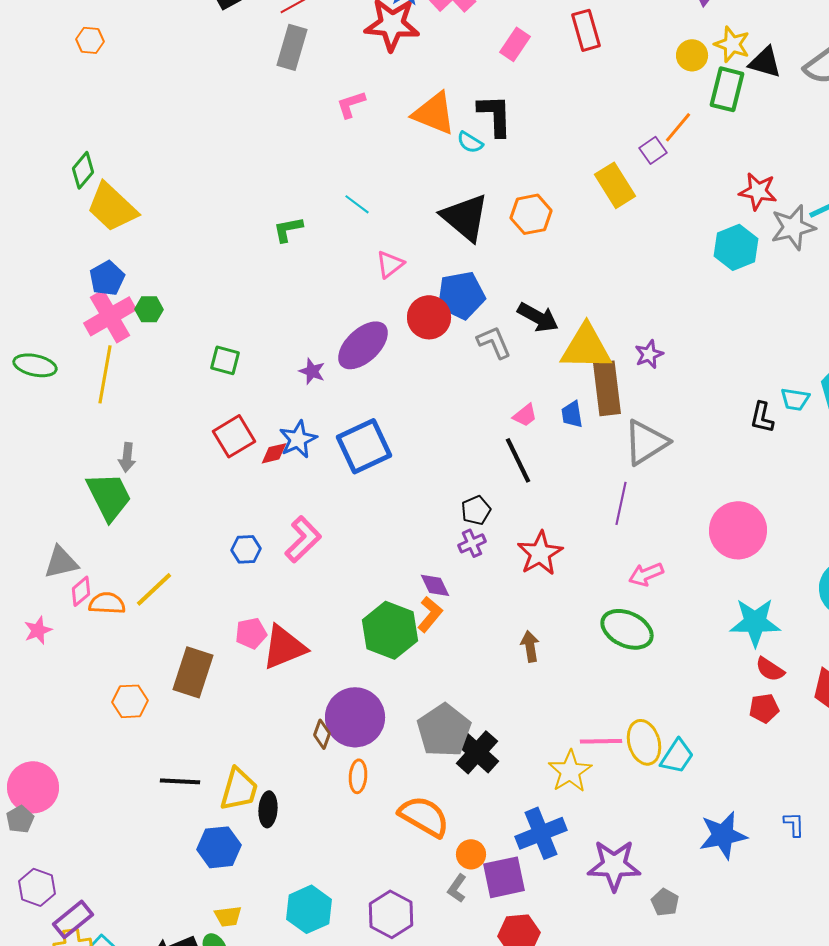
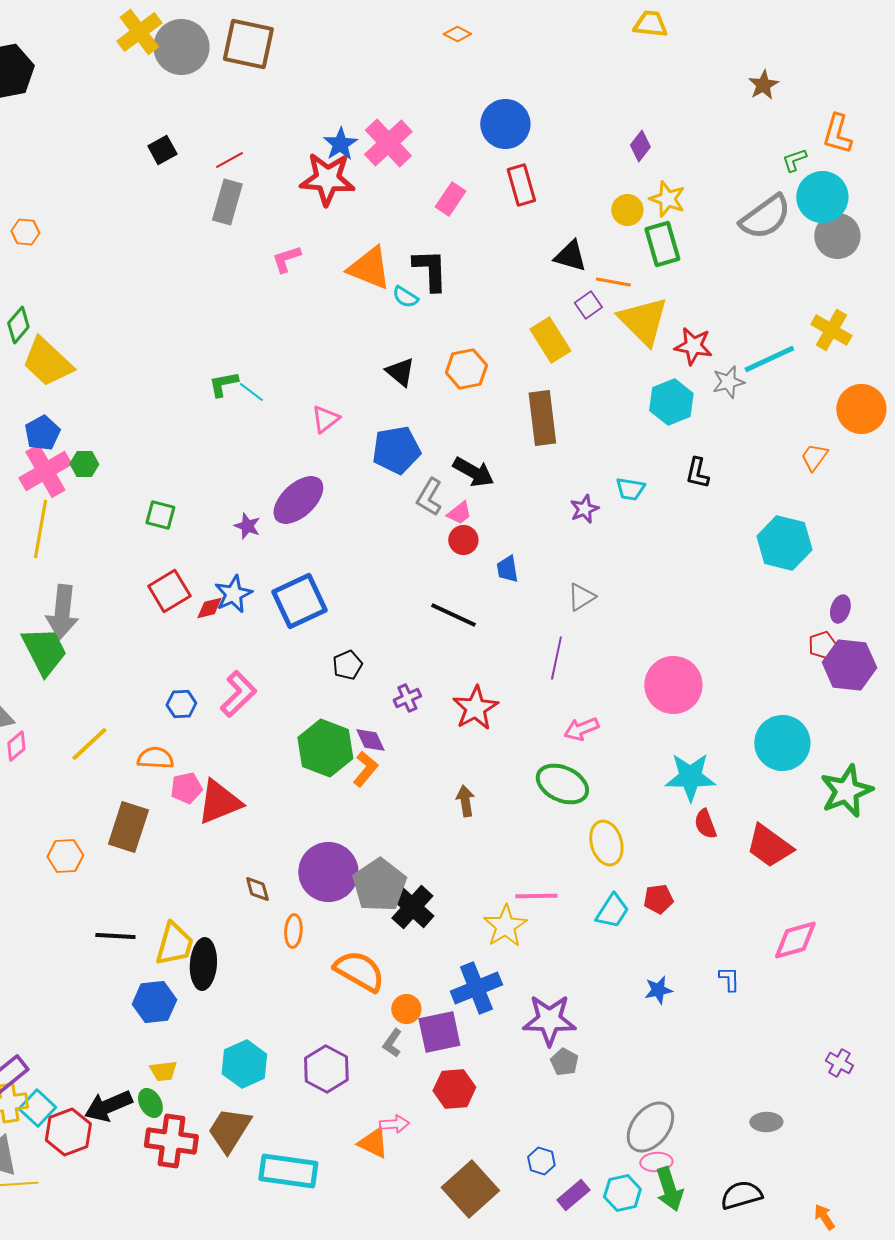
orange hexagon: (90, 40) -> (25, 232), moved
black triangle: (765, 62) -> (570, 256), moved
green rectangle: (727, 89) -> (662, 244), turned -30
orange line: (678, 127) -> (613, 282), turned 60
cyan line: (357, 204) -> (251, 392), moved
black triangle: (465, 217) -> (400, 372), size x0.6
gray star: (793, 227) -> (728, 382), size x0.7
red circle: (429, 317) -> (463, 540), moved, size x0.7
gray L-shape: (494, 342) -> (429, 497), turned -126
yellow triangle: (586, 347) -> (643, 321), moved, turned 44
brown rectangle: (607, 388) -> (542, 418), moved
cyan trapezoid: (795, 399) -> (630, 489), moved
pink trapezoid: (525, 415) -> (459, 513), moved
black L-shape: (762, 417) -> (697, 473), moved
gray triangle: (646, 442) -> (581, 597), size x0.6
gray arrow: (127, 457) -> (62, 612), size x1.8
black line: (518, 460) -> (453, 615), turned -39
black pentagon: (476, 510) -> (347, 665), moved
orange semicircle: (107, 603) -> (155, 758), moved
green hexagon: (390, 630) -> (325, 748), moved
red semicircle: (770, 669) -> (705, 824), turned 36
red pentagon: (764, 708) -> (658, 899), moved
purple circle: (355, 717) -> (328, 872), moved
brown diamond: (322, 734) -> (257, 889), turned -36
yellow ellipse: (644, 742) -> (606, 843), moved
black ellipse: (268, 809) -> (203, 964), size x1.4
blue star: (723, 835) -> (658, 990), size x0.6
gray pentagon: (665, 902) -> (564, 1062), moved

